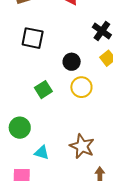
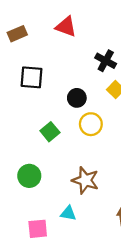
brown star: (82, 146) -> (85, 180), moved
cyan triangle: (42, 153) -> (68, 213), moved

